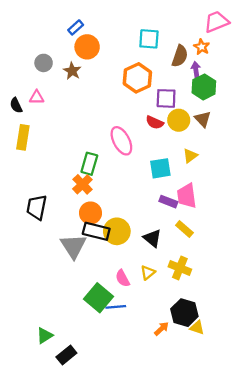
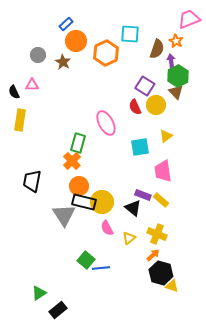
orange hexagon: (137, 78) -> (106, 53), moved
purple square: (166, 98) -> (145, 86), turned 30
brown triangle: (203, 119) -> (176, 92), moved
red semicircle: (155, 122) -> (135, 107), turned 42
purple rectangle: (168, 202) -> (143, 195), moved
pink semicircle: (123, 278) -> (107, 228), moved
green square: (99, 298) -> (86, 260), size x0.7
orange arrow: (162, 329) -> (153, 255), moved

